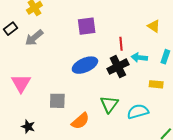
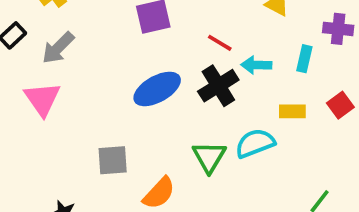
red line: (121, 44) -> (220, 43), turned -48
pink triangle: (21, 83) -> (42, 99), moved
cyan semicircle: (138, 112) -> (255, 143), moved

